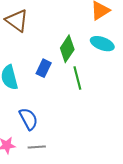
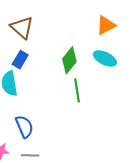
blue rectangle: (44, 68) -> (20, 60), moved

